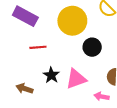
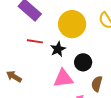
black circle: (92, 47) -> (83, 62), moved
black star: (51, 75) -> (58, 49), moved

